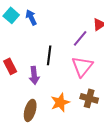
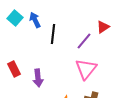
black line: (49, 55) -> (53, 34), moved

